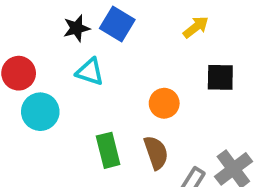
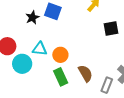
cyan triangle: (90, 72) -> (40, 49), moved
orange circle: (164, 103) -> (60, 55), moved

